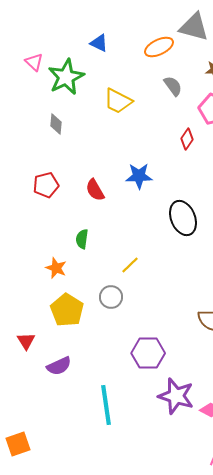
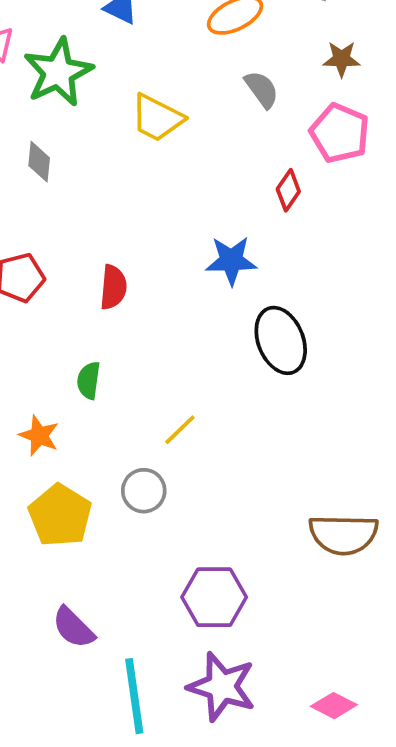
blue star: (139, 176) -> (231, 261), moved
red semicircle: (95, 190) -> (113, 287), turned -145
purple semicircle: (59, 366) -> (73, 628), moved, turned 70
purple star: (176, 396) -> (222, 687), moved

